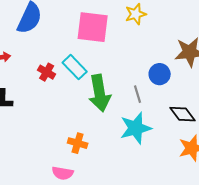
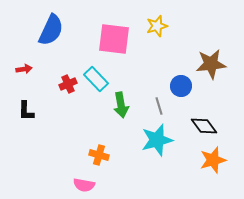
red cross: (47, 72) -> (68, 84), turned 36
green arrow: (100, 93) -> (121, 105), size x0.7

